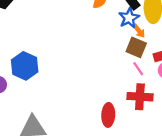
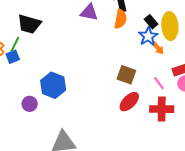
brown square: (136, 47) -> (126, 75), moved
red ellipse: (108, 115) -> (129, 102), moved, turned 45

